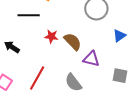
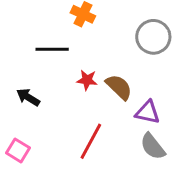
red line: (37, 78) -> (91, 141), moved
gray semicircle: (73, 83) -> (153, 146), moved

